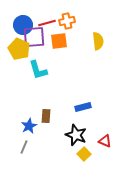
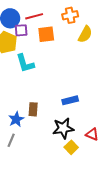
orange cross: (67, 21) -> (70, 15), moved
purple square: (34, 37) -> (21, 30), size x0.6
yellow semicircle: (98, 41) -> (85, 34), turned 36
black star: (76, 135) -> (63, 128), turned -30

